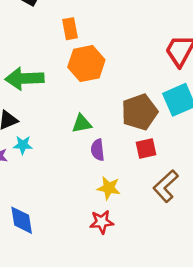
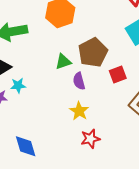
brown pentagon: (140, 112) -> (93, 52), moved
yellow star: (109, 188) -> (79, 111), moved, turned 30

